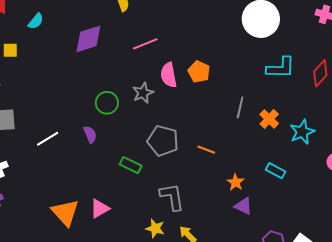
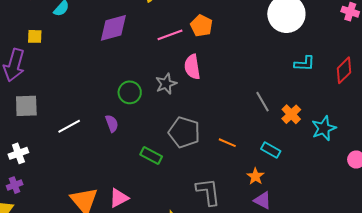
cyan L-shape: (281, 68) -> (305, 63), size x0.7
orange pentagon: (199, 72) -> (201, 26), moved
gray line: (240, 107) -> (263, 102), turned -45
cyan rectangle: (276, 171) -> (271, 150), moved
gray L-shape: (172, 197) -> (208, 192), moved

